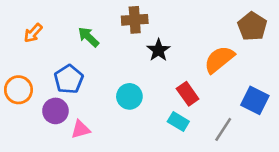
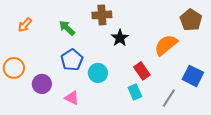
blue pentagon: (69, 79) -> (72, 60), moved
cyan rectangle: (178, 121) -> (135, 92), turned 35
pink triangle: (81, 129) -> (72, 98), moved, turned 42

